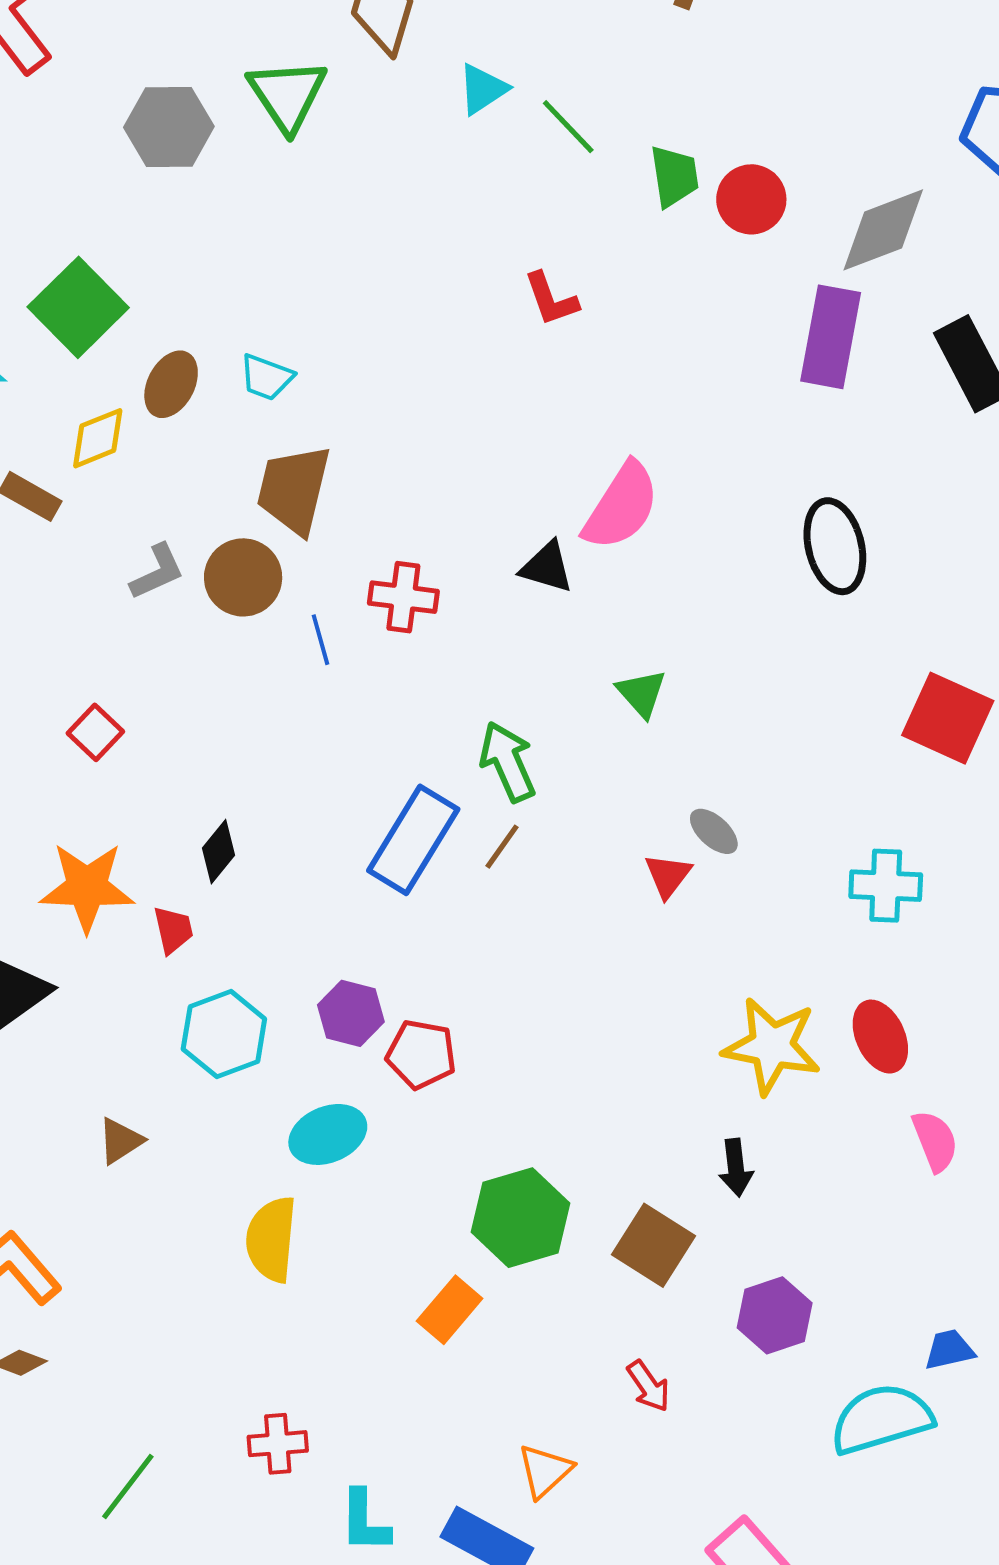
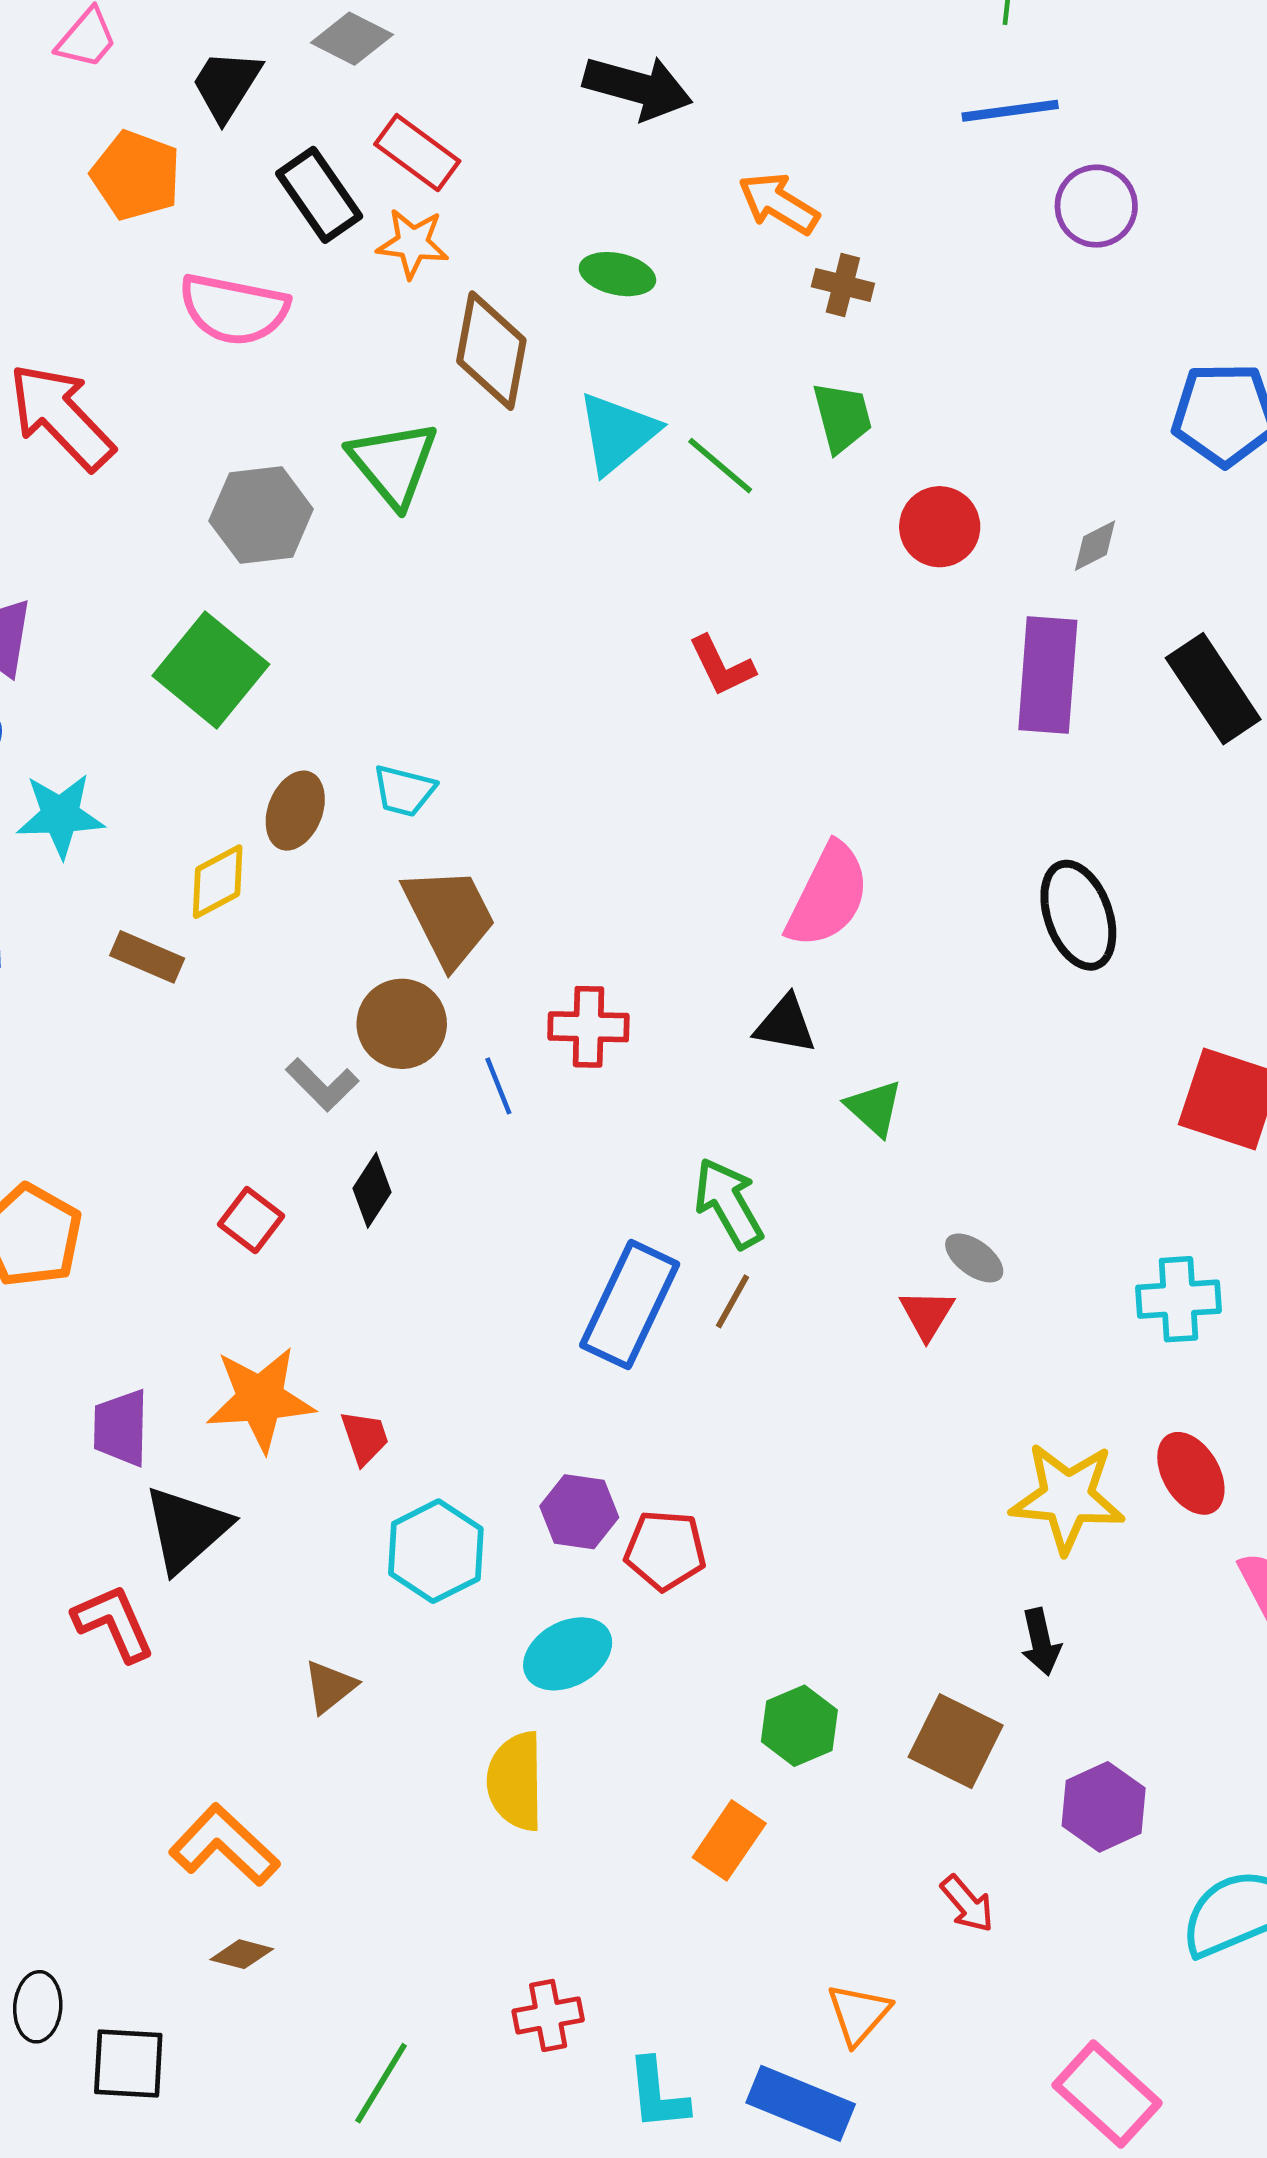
cyan triangle: (483, 89) -> (617, 433), size x1.4
green trapezoid: (674, 176) -> (842, 417), moved
gray diamond: (883, 230) -> (1095, 546), size x0.5
green square: (78, 307) -> (211, 670), moved
brown trapezoid: (294, 489) -> (449, 916), turned 146
black triangle: (547, 567) -> (785, 1025), moved
gray L-shape: (157, 572) -> (322, 1085), moved, turned 76
black diamond: (219, 852) -> (372, 1190), moved
green hexagon: (520, 1218) -> (799, 1726), size x0.7

